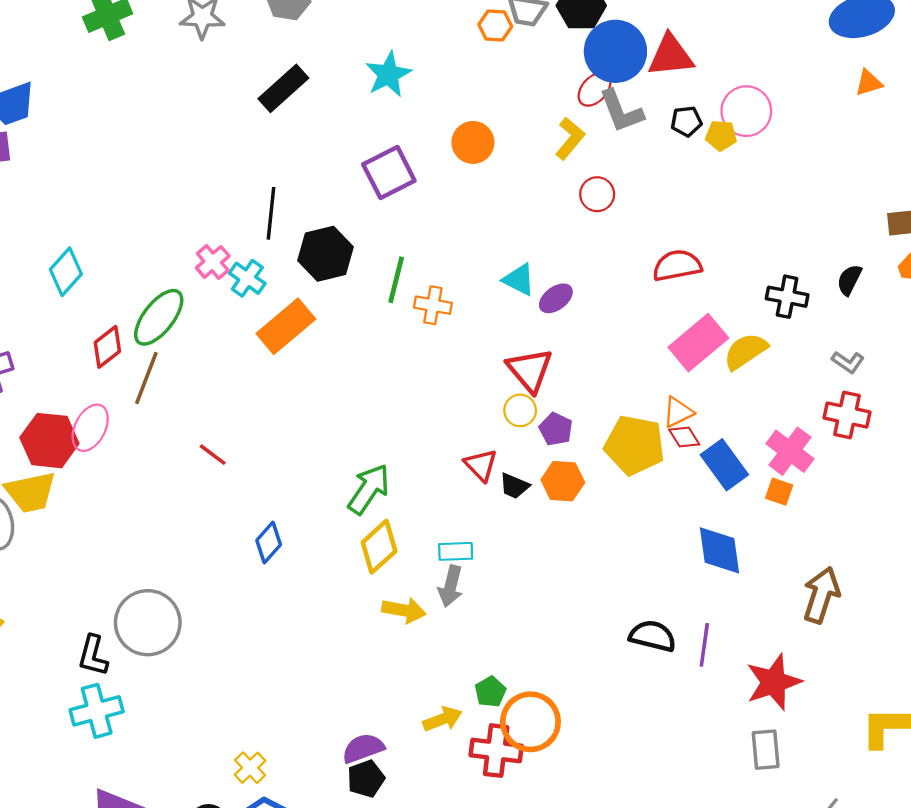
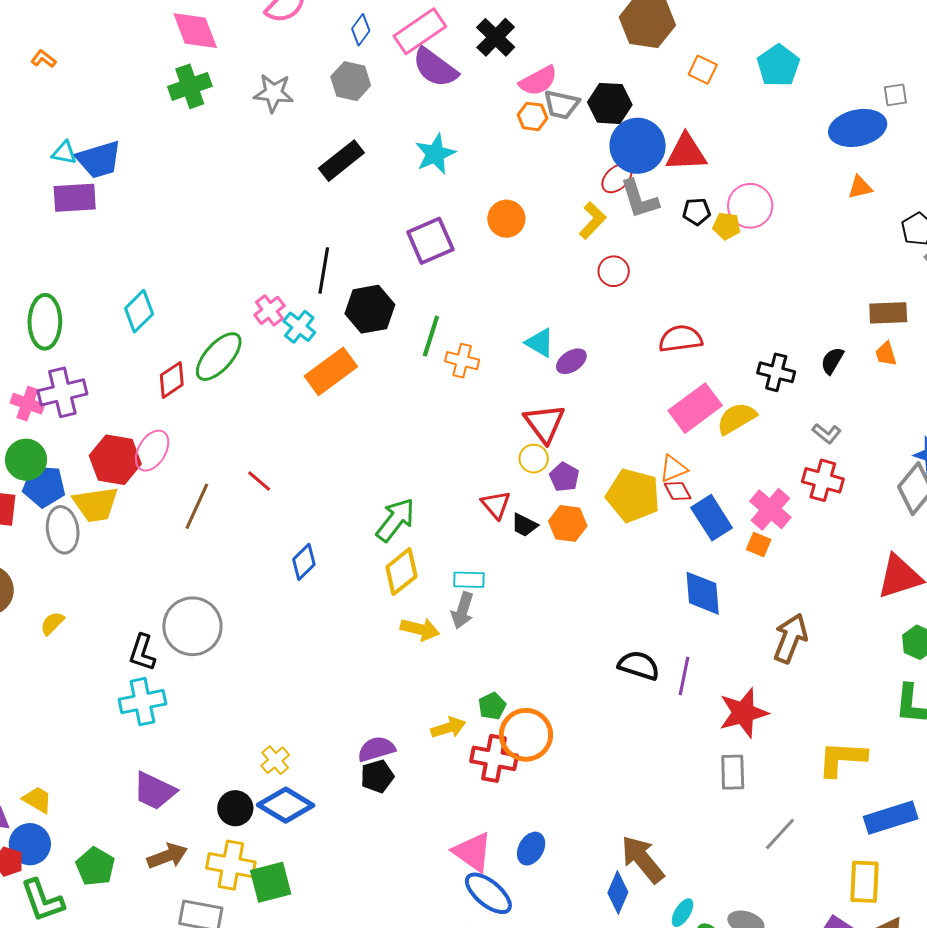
brown line: (146, 378) -> (197, 506), moved

